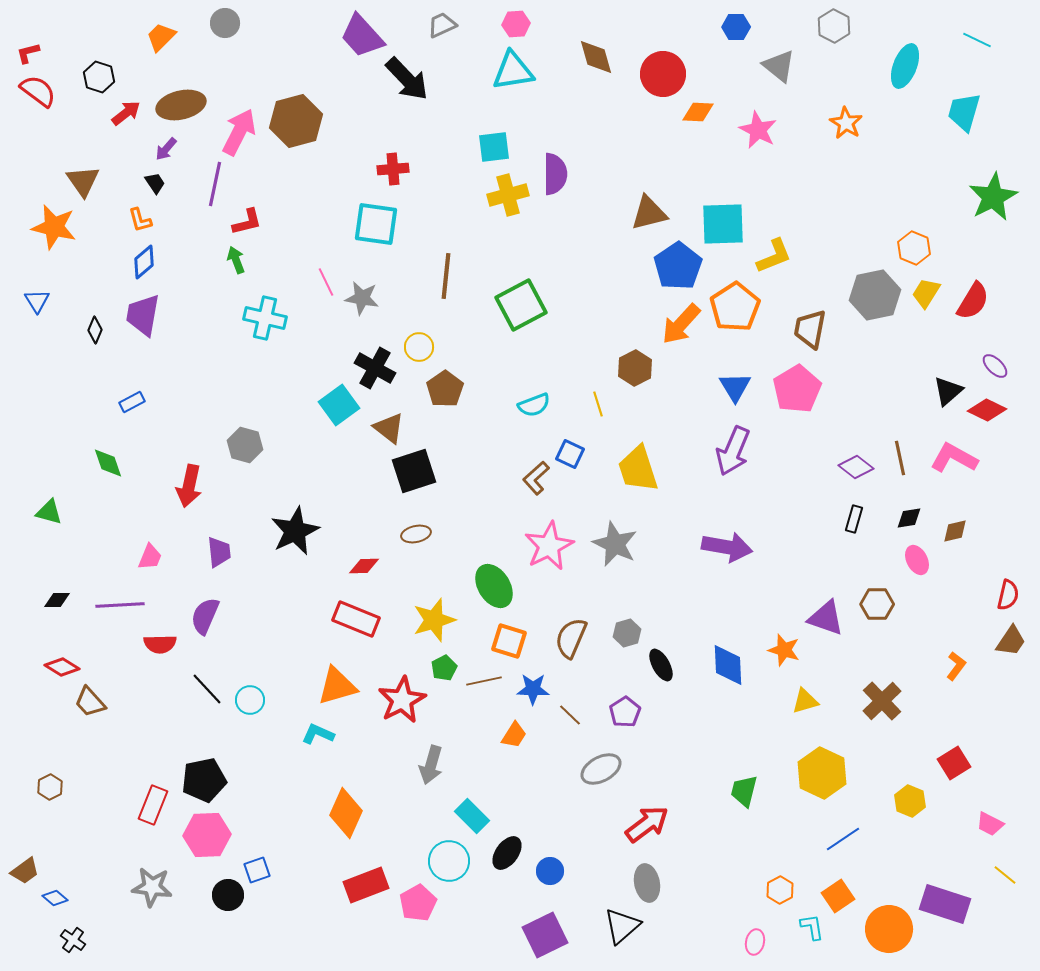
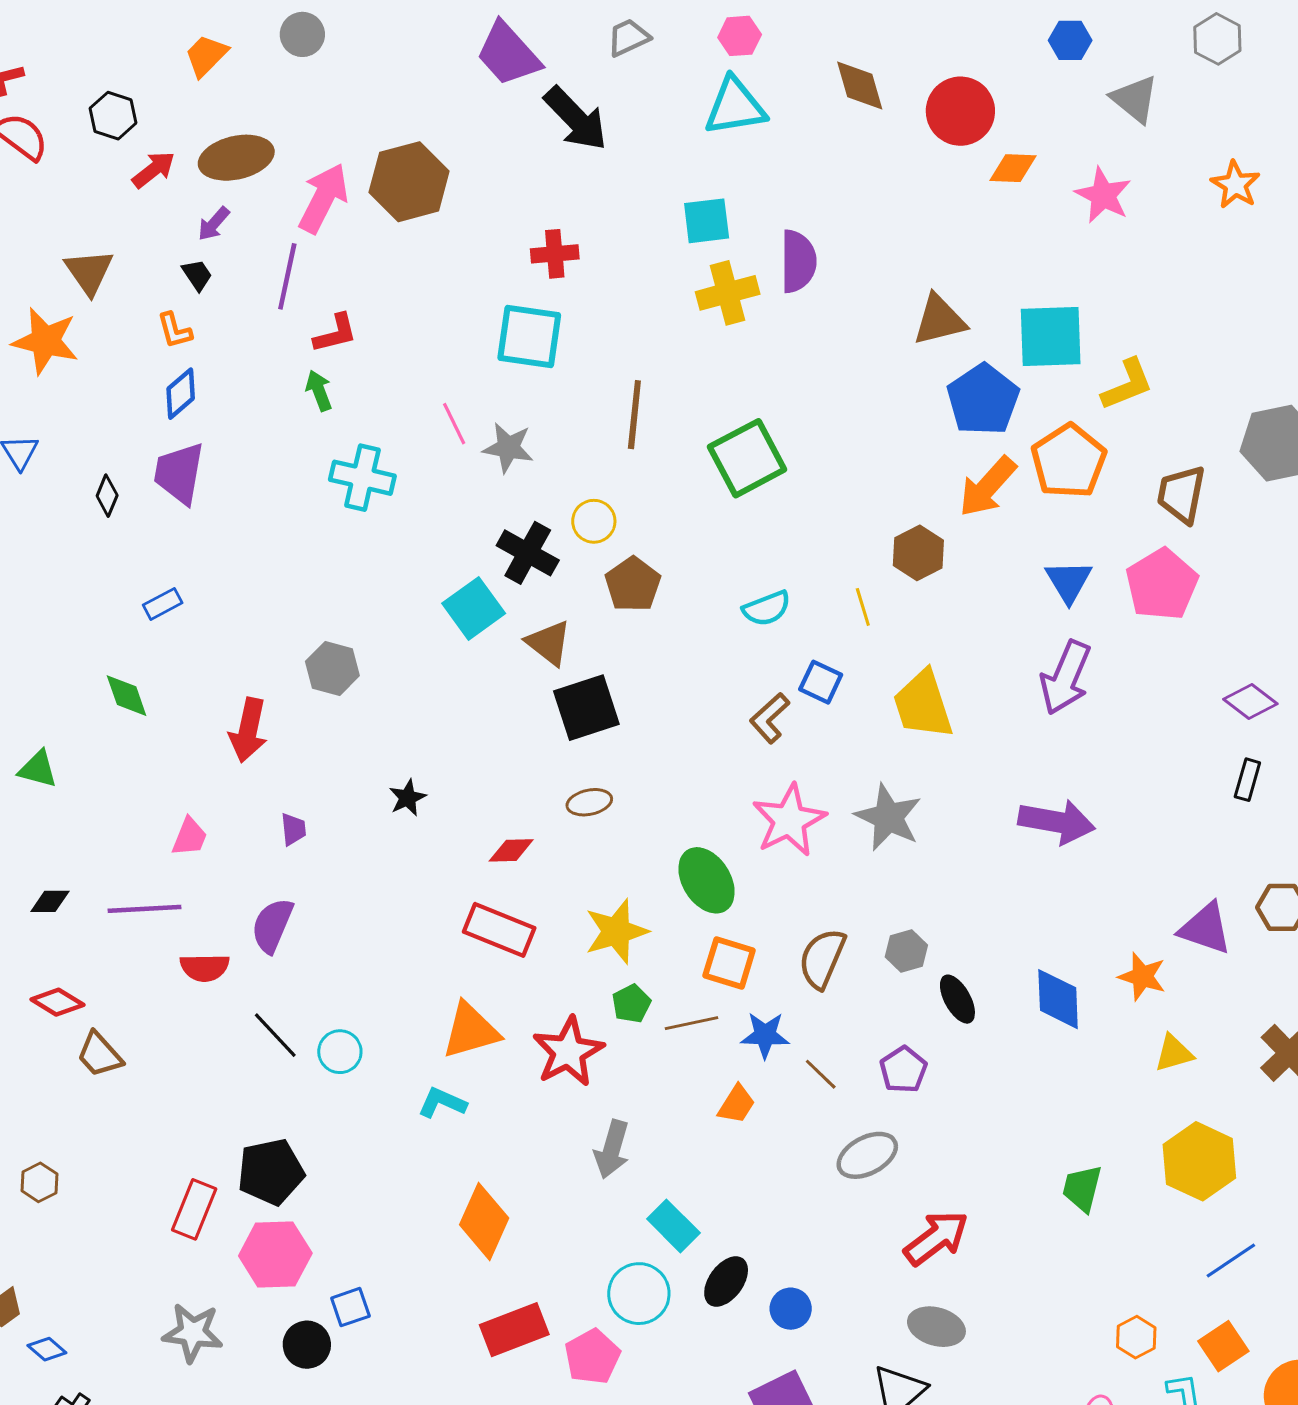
black star: (295, 531) -> (408, 798), size x0.5
purple trapezoid: (219, 552) -> (293, 829), size x0.7
gray ellipse: (647, 883) -> (936, 1327), turned -63

